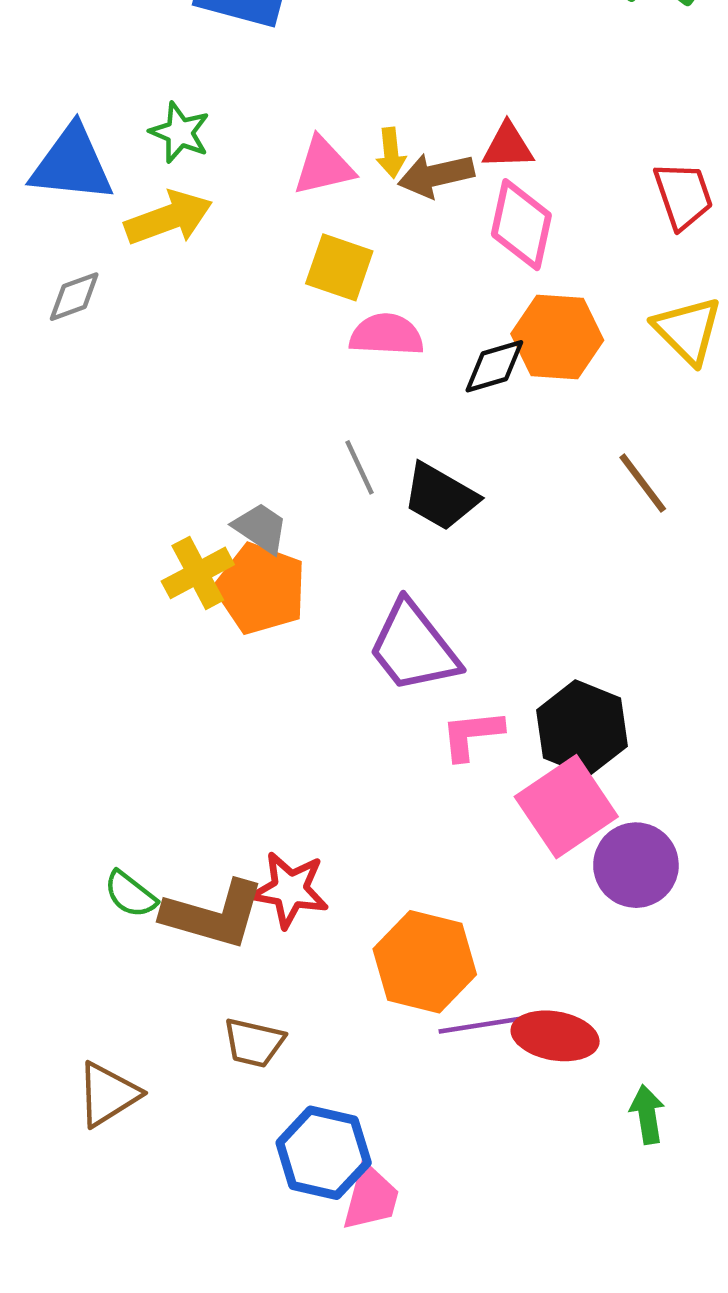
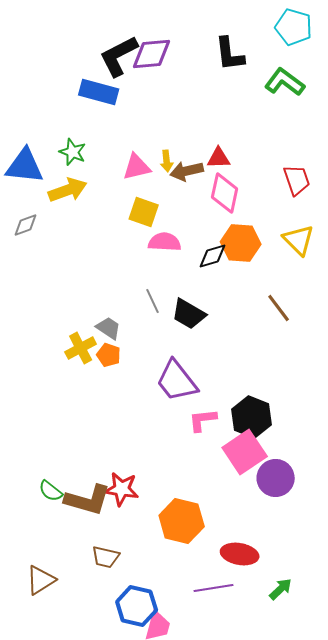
orange pentagon: (261, 589) -> (109, 355), size x0.6
purple line: (483, 1025) -> (214, 588), moved
green arrow: (647, 1115) -> (281, 589), turned 55

